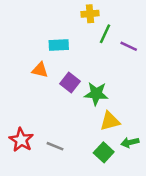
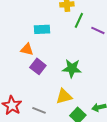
purple square: (70, 82) -> (38, 66), moved
yellow triangle: (110, 121) -> (64, 96), moved

